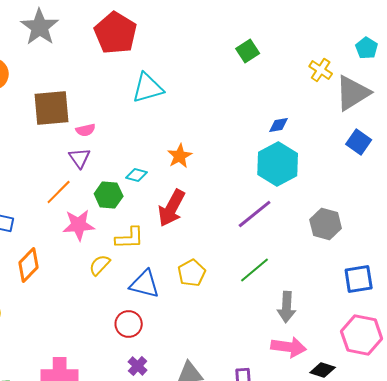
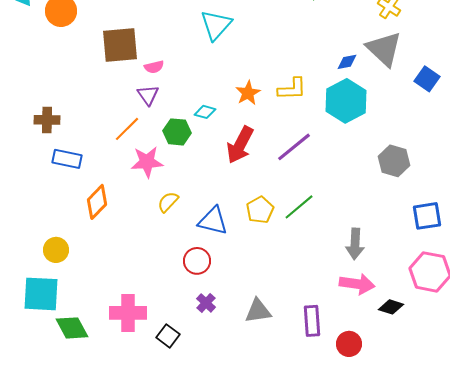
cyan triangle: (148, 88) -> (216, 25), turned -32
gray triangle: (353, 93) -> (384, 49), moved, turned -45
purple line: (255, 214) -> (294, 147), moved
yellow L-shape: (130, 238) -> (292, 89), moved
green line: (255, 270) -> (299, 207), moved

